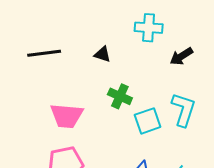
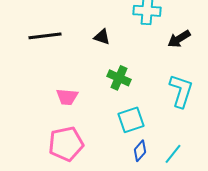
pink trapezoid: (67, 116) -> (67, 97), size x0.7
cyan square: (148, 121) -> (131, 120), moved

